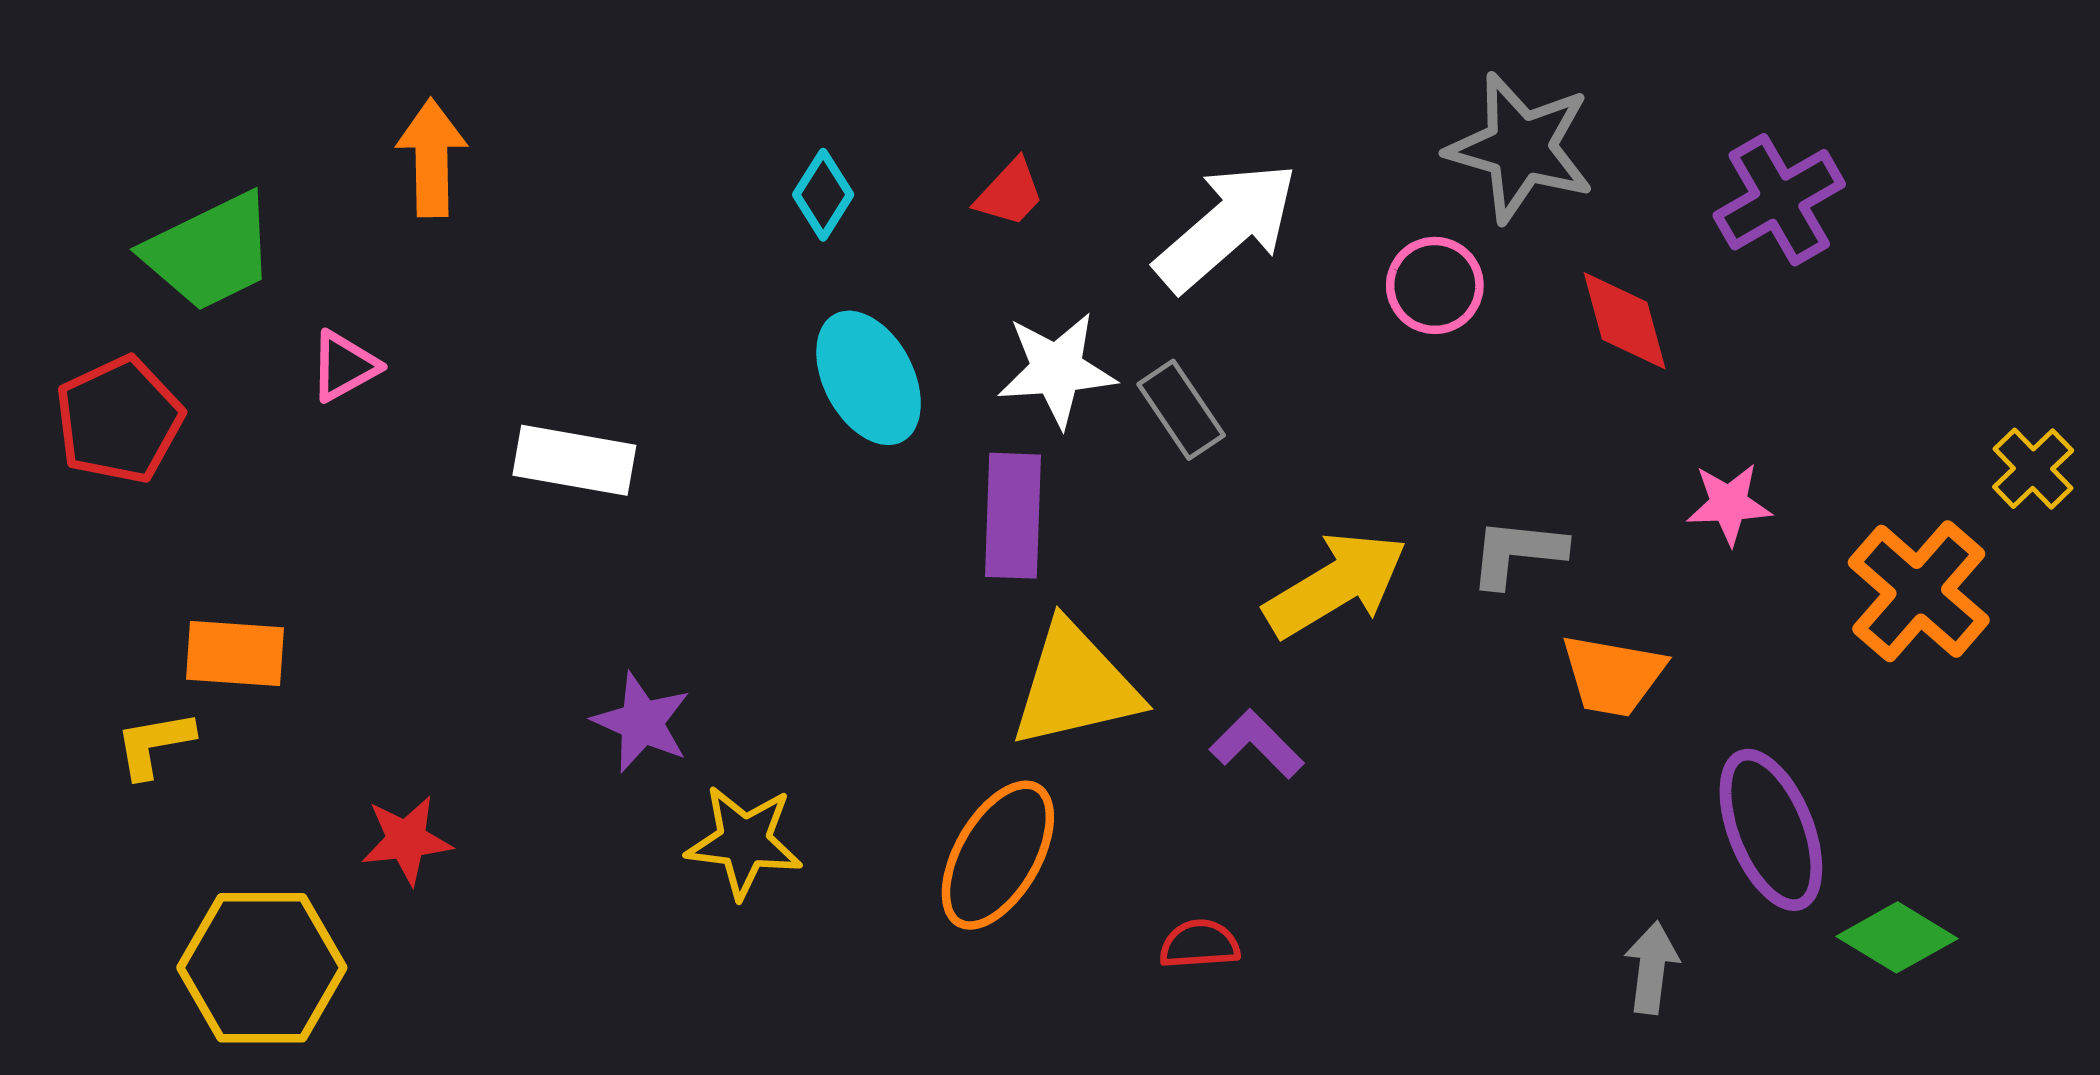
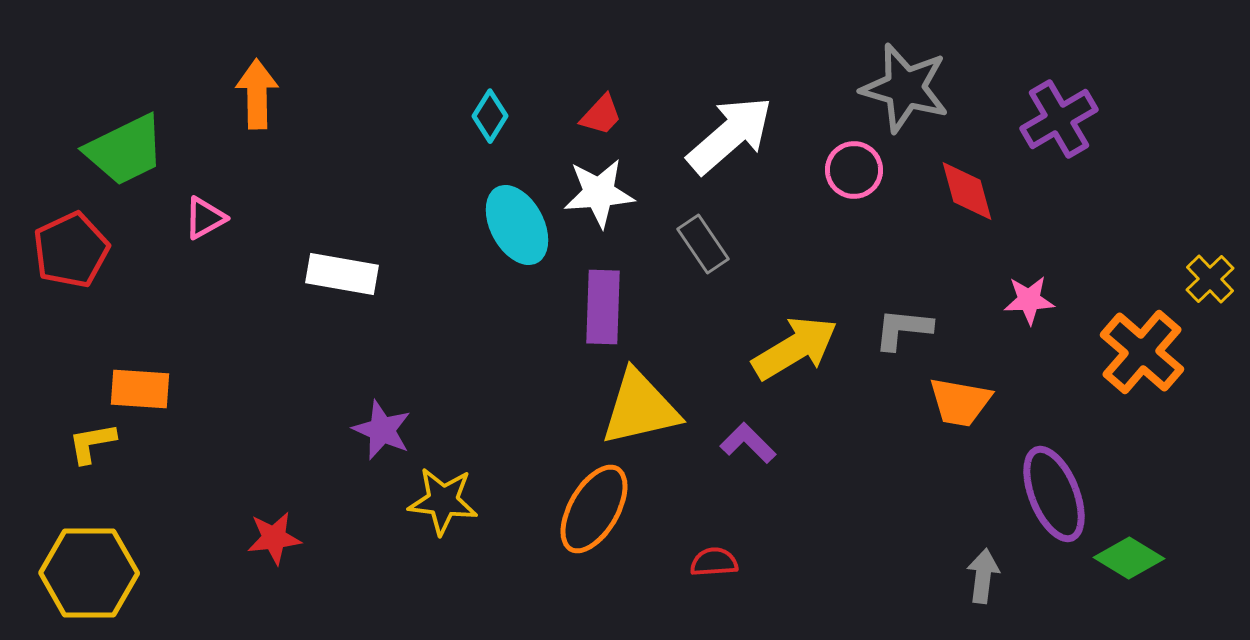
white star: (1057, 369) -> (599, 193), moved
red star: (406, 840) -> (274, 538), moved
yellow hexagon: (262, 968) -> (89, 573), moved

